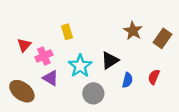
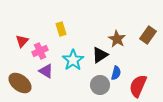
brown star: (133, 31) -> (117, 39), moved
red semicircle: (154, 77) -> (138, 86), moved, size x1.6
gray circle: (93, 93) -> (100, 85), moved

